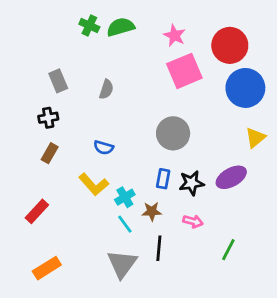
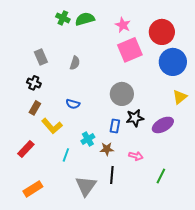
black cross: (48, 118) -> (34, 83), turned 32
black star: (191, 183) -> (135, 118), moved
yellow L-shape: (94, 184) -> (52, 126), moved
cyan line: (125, 224) -> (66, 155), moved, turned 56

